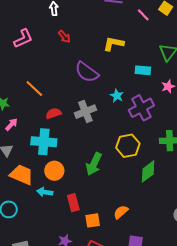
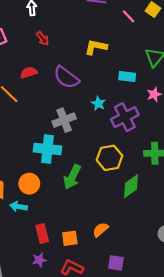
red semicircle: (53, 113) -> (29, 73), moved
cyan cross: (44, 142) -> (47, 149), moved
red rectangle: (73, 203) -> (42, 234), moved

